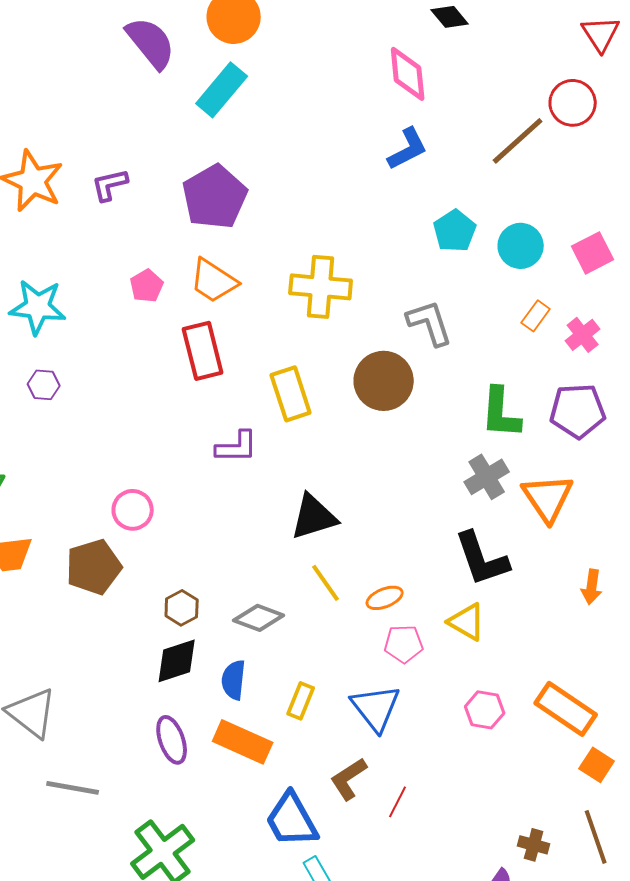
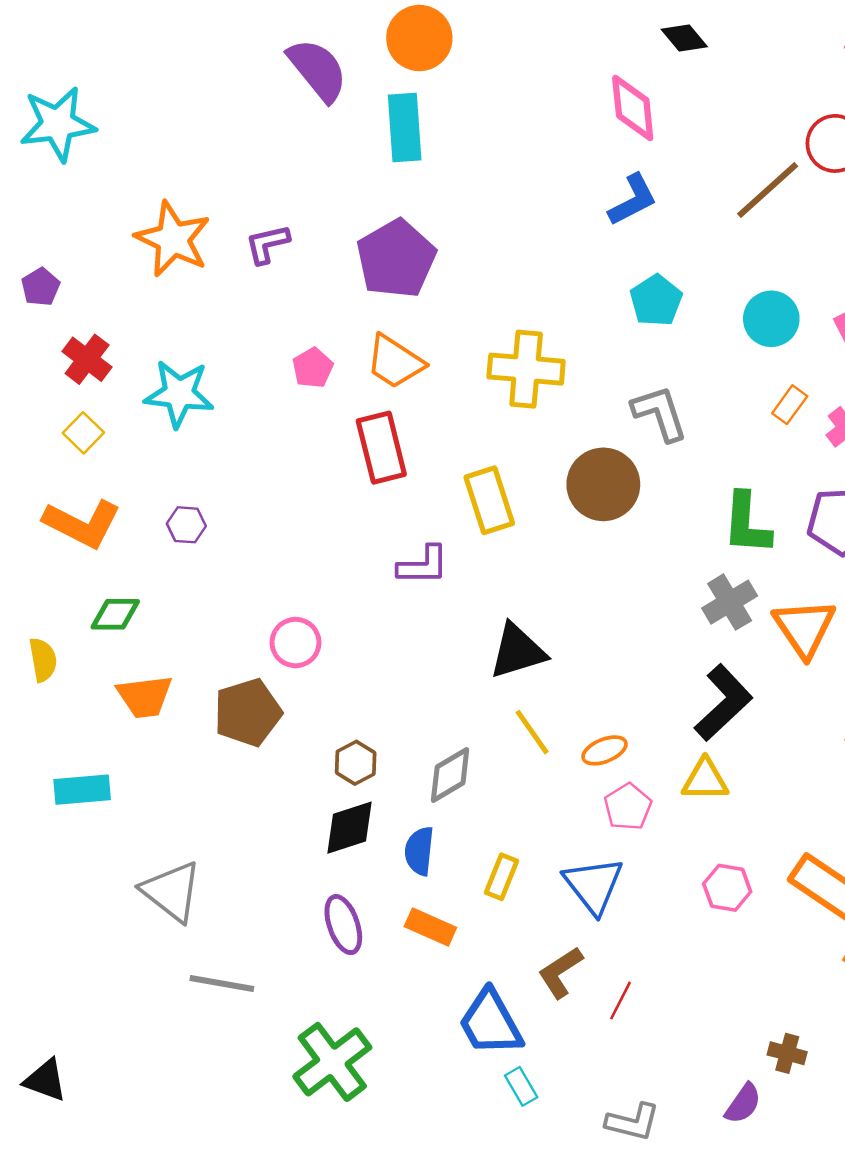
cyan rectangle: (222, 90) -> (405, 128), turned -44
cyan pentagon: (455, 231) -> (656, 300), moved
purple hexagon: (44, 385) -> (186, 525), moved
black L-shape: (482, 559) -> (723, 703), turned -114
gray diamond: (259, 618) -> (450, 775), turned -51
yellow triangle: (467, 622) -> (705, 780), turned -30
pink pentagon: (404, 644) -> (628, 807), turned -30
orange rectangle: (243, 742) -> (430, 927), size x0.7

